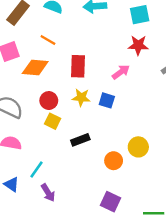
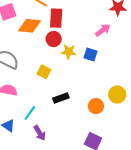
red rectangle: (78, 66) -> (56, 18), moved
red circle: (49, 101) -> (54, 39), moved
black rectangle: (80, 140) -> (61, 98), moved

